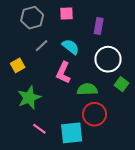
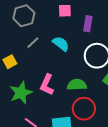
pink square: (66, 14) -> (65, 11), moved
pink L-shape: (63, 73) -> (47, 85), moved

